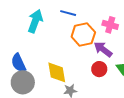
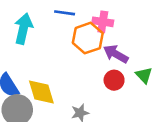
pink cross: (110, 25) -> (103, 22), moved
yellow diamond: (57, 72) -> (41, 92), moved

